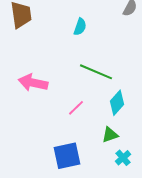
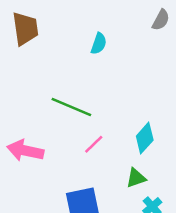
green line: (96, 72) -> (71, 107), moved
pink arrow: (33, 83) -> (25, 151), moved

